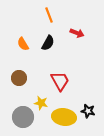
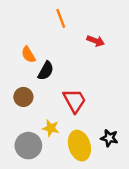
black semicircle: (48, 43) -> (46, 71), moved
yellow ellipse: (64, 117) -> (79, 146), turned 65

